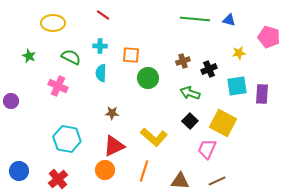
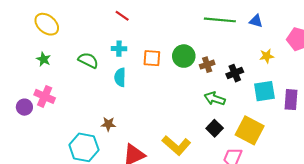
yellow ellipse: (53, 23) -> (47, 24), moved, turned 40
green circle: (148, 78) -> (184, 56), moved
pink cross: (58, 86) -> (45, 96), moved
brown star: (112, 113) -> (108, 124), moved

